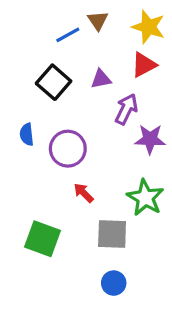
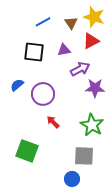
brown triangle: (98, 21) -> (71, 23), moved
black square: (54, 82) -> (34, 52), turned -35
purple arrow: (126, 109) -> (80, 69), turned 36
blue semicircle: (27, 134) -> (17, 85), turned 56
gray square: (112, 234) -> (84, 156), moved

